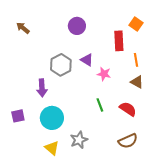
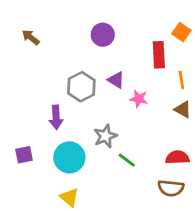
green line: (100, 105) -> (127, 160), moved, turned -32
red semicircle: (128, 109) -> (177, 157), moved, turned -36
gray star: (79, 140) -> (105, 136), moved
brown semicircle: (128, 141) -> (171, 188), turned 30

